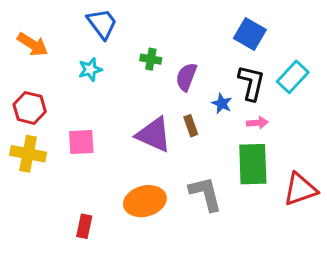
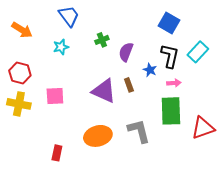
green cross: (151, 59) -> (102, 40), turned -32

